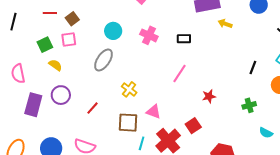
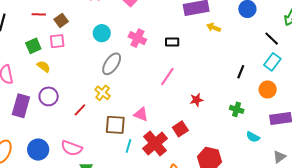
gray ellipse: (104, 60) -> (112, 64), moved
yellow cross: (129, 89) -> (103, 93), moved
green cross: (249, 105) -> (237, 109), turned 32

